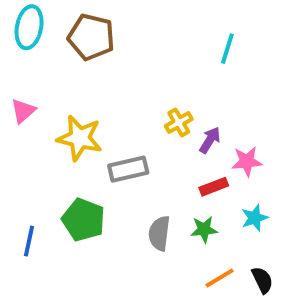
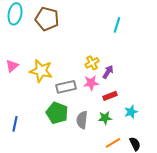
pink triangle: (23, 111) -> (12, 66), moved
pink star: (247, 161) -> (91, 83), moved
green pentagon: (83, 220) -> (57, 113), moved

